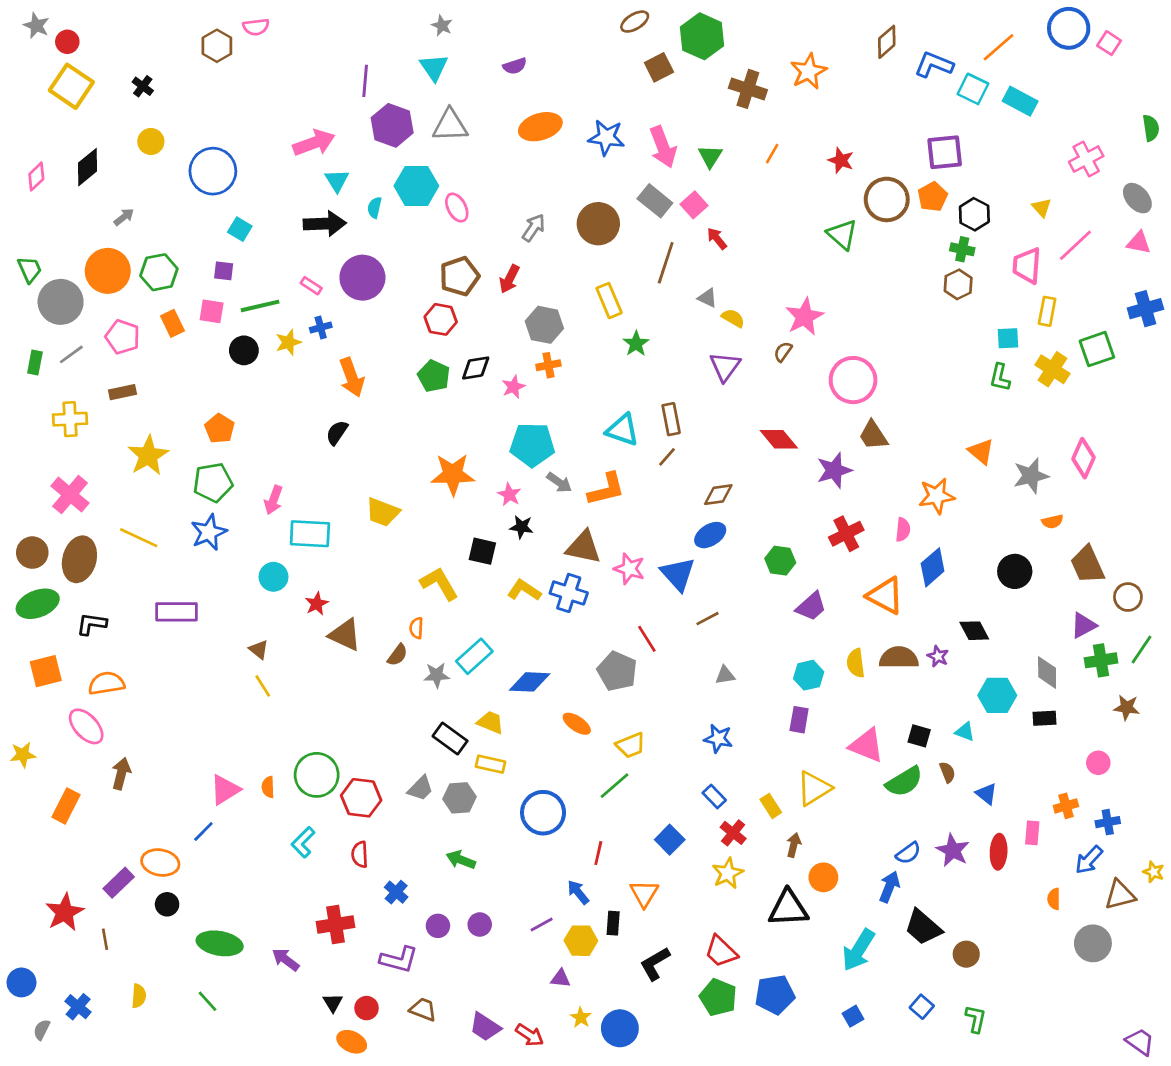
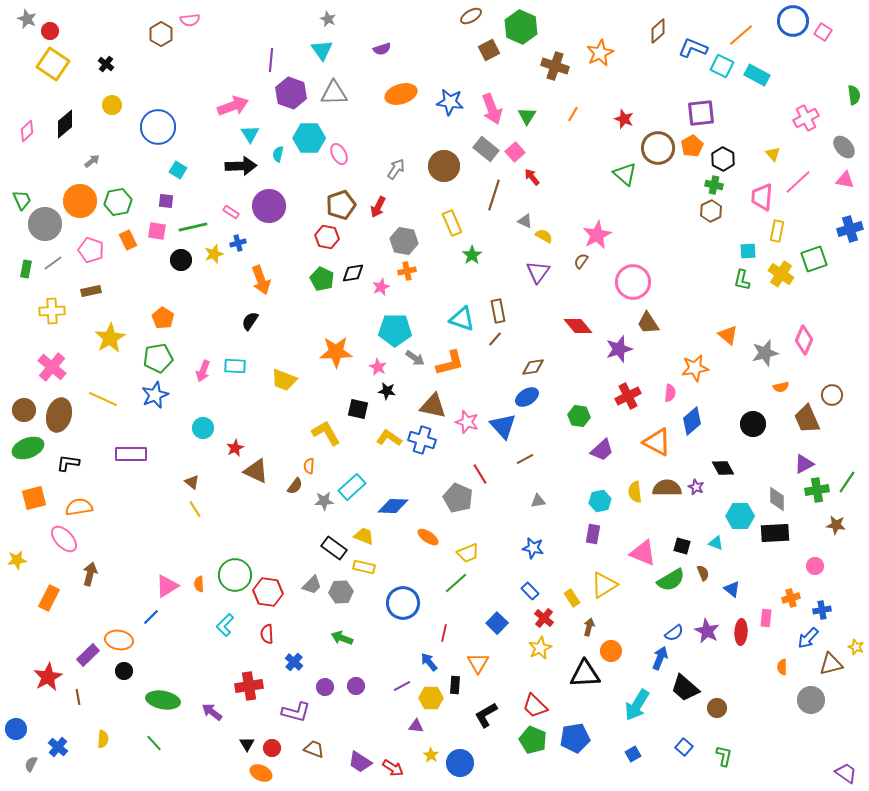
cyan rectangle: (310, 534) -> (235, 366), moved, size x0.7
brown circle: (1128, 597) -> (832, 395), moved
black rectangle: (1044, 718) -> (775, 533), size x1.6

